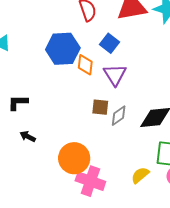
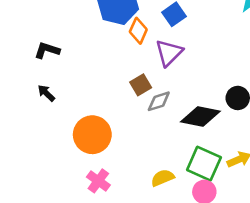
brown square: (100, 107) -> (141, 85), turned 36
pink cross: (90, 181) -> (98, 181), moved, size x0.7

